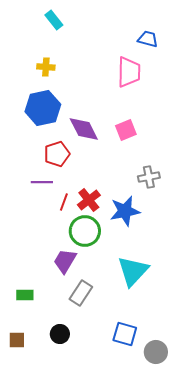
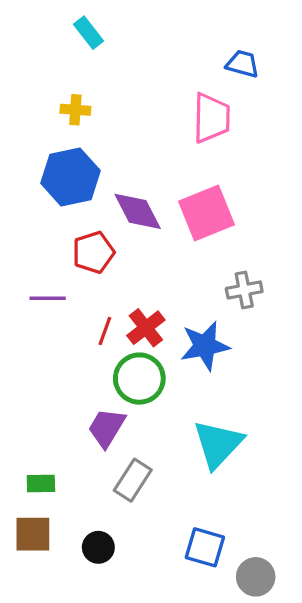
pink square: (126, 130) -> (207, 213), size x1.6
purple line: (42, 182) -> (48, 298), moved
brown square: (17, 340) -> (33, 534), moved, size x1.4

